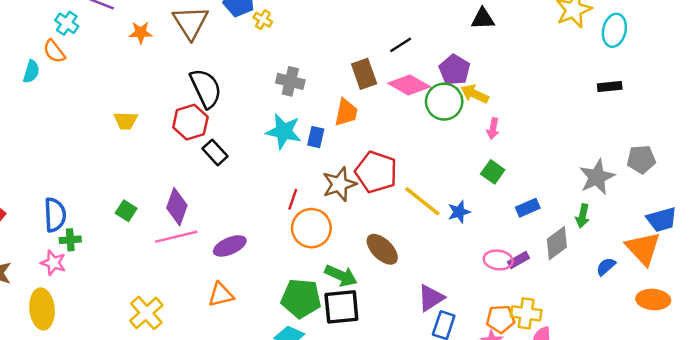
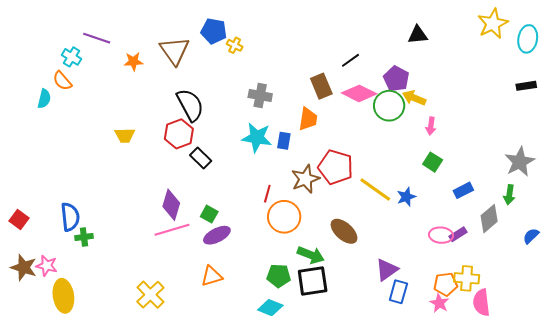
green square: (126, 211) -> (209, 214), moved
pink star: (53, 263) -> (47, 266), moved
green pentagon: (301, 298) -> (279, 276), size x0.7

